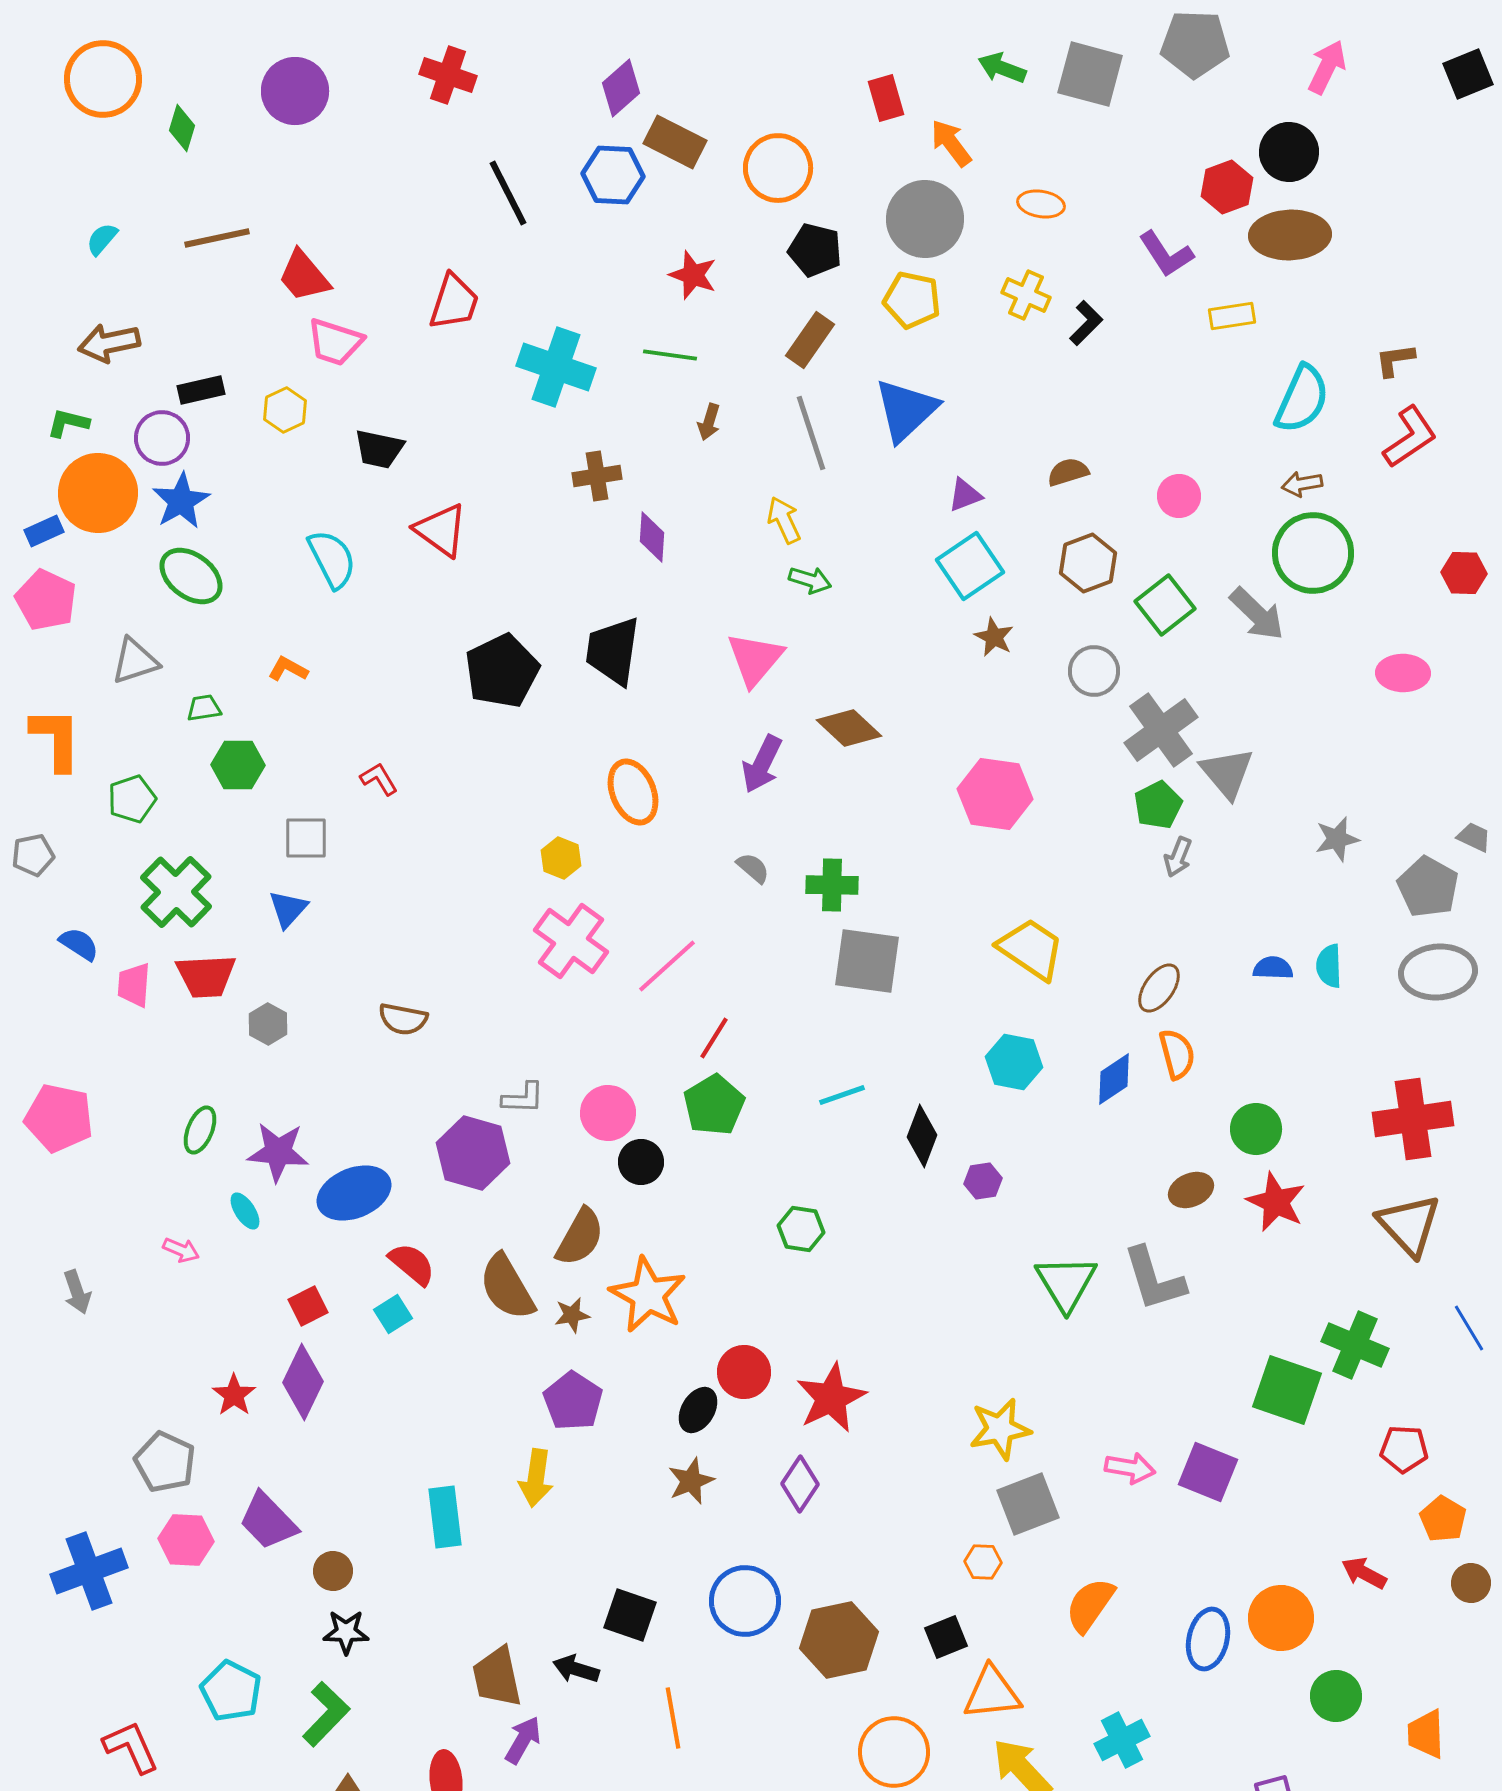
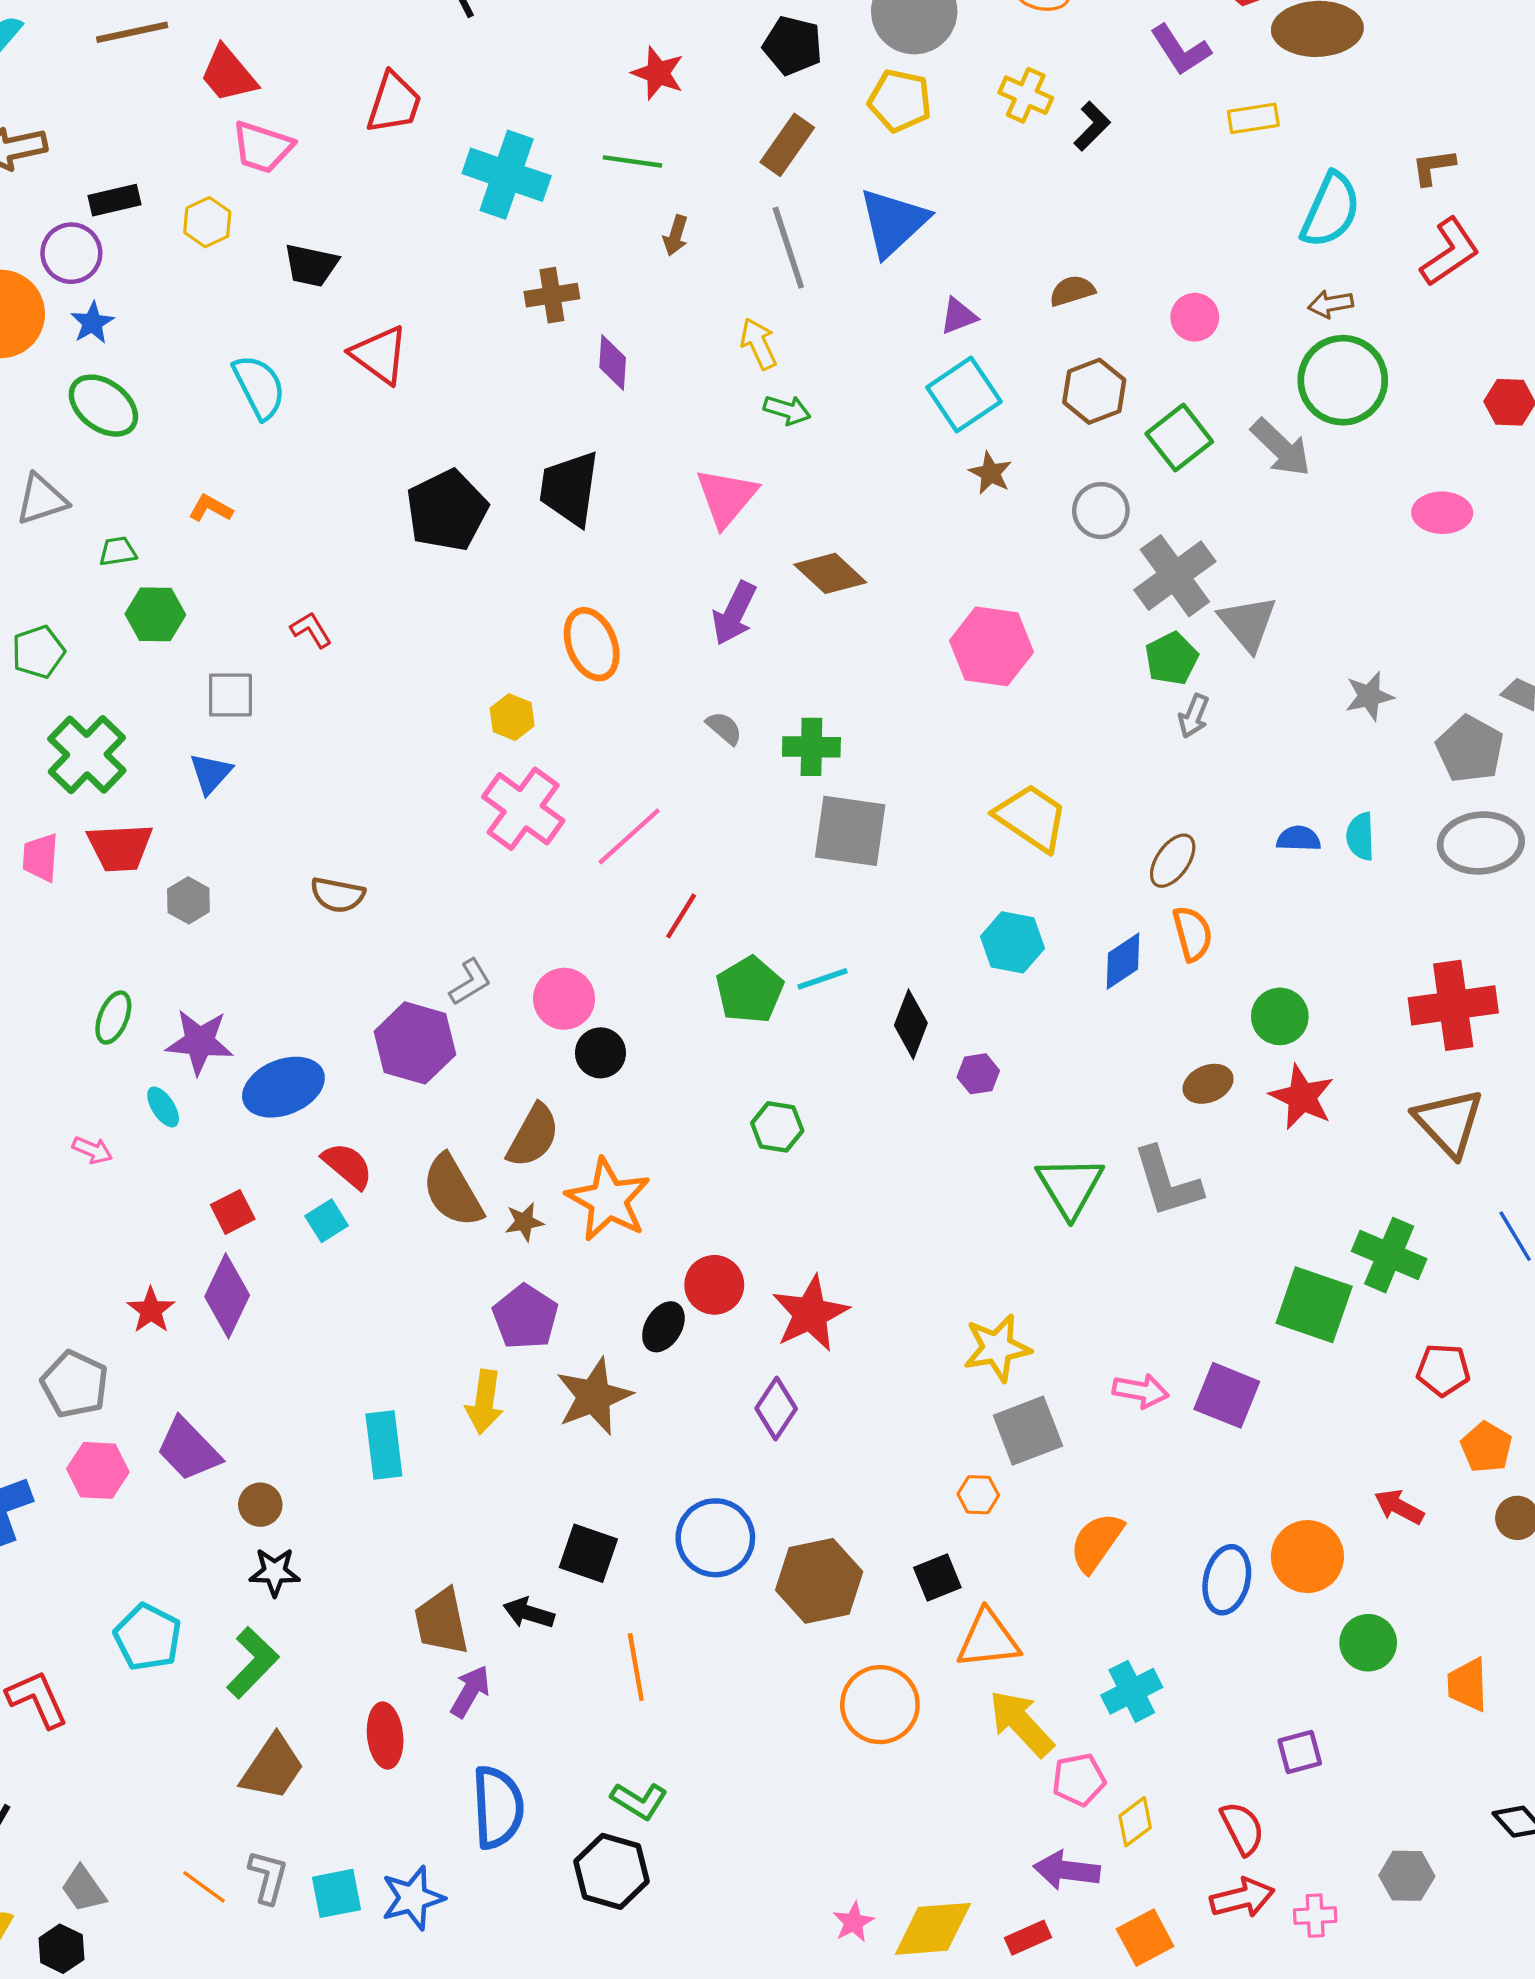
blue star: (181, 501) -> (92, 323), size x0.7
gray L-shape: (523, 1098) -> (470, 982), turned -33
green pentagon: (714, 1105) -> (750, 990), moved
brown star: (691, 1481) -> (594, 1396), moved, size x1.5

